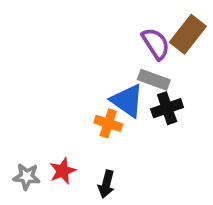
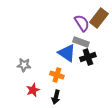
orange cross: (108, 123) -> (57, 75), moved
gray star: (27, 177) -> (24, 65), moved

